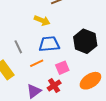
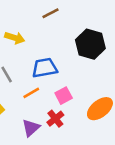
yellow arrow: (42, 21) -> (15, 38), moved
black hexagon: (85, 41) -> (90, 44), moved

